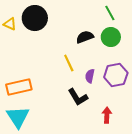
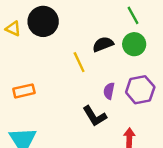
yellow line: (69, 63) -> (79, 62), moved
orange rectangle: (19, 87) -> (24, 91), moved, size x0.7

